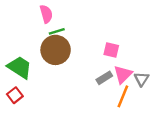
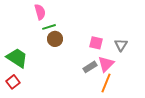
brown circle: (56, 50) -> (55, 39), moved, size x0.6
gray triangle: (141, 79) -> (121, 45), moved

